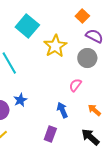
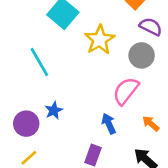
pink semicircle: (75, 85) -> (126, 91), size x1.6

